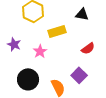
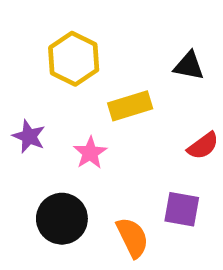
purple square: (79, 75) -> (182, 209), turned -35

